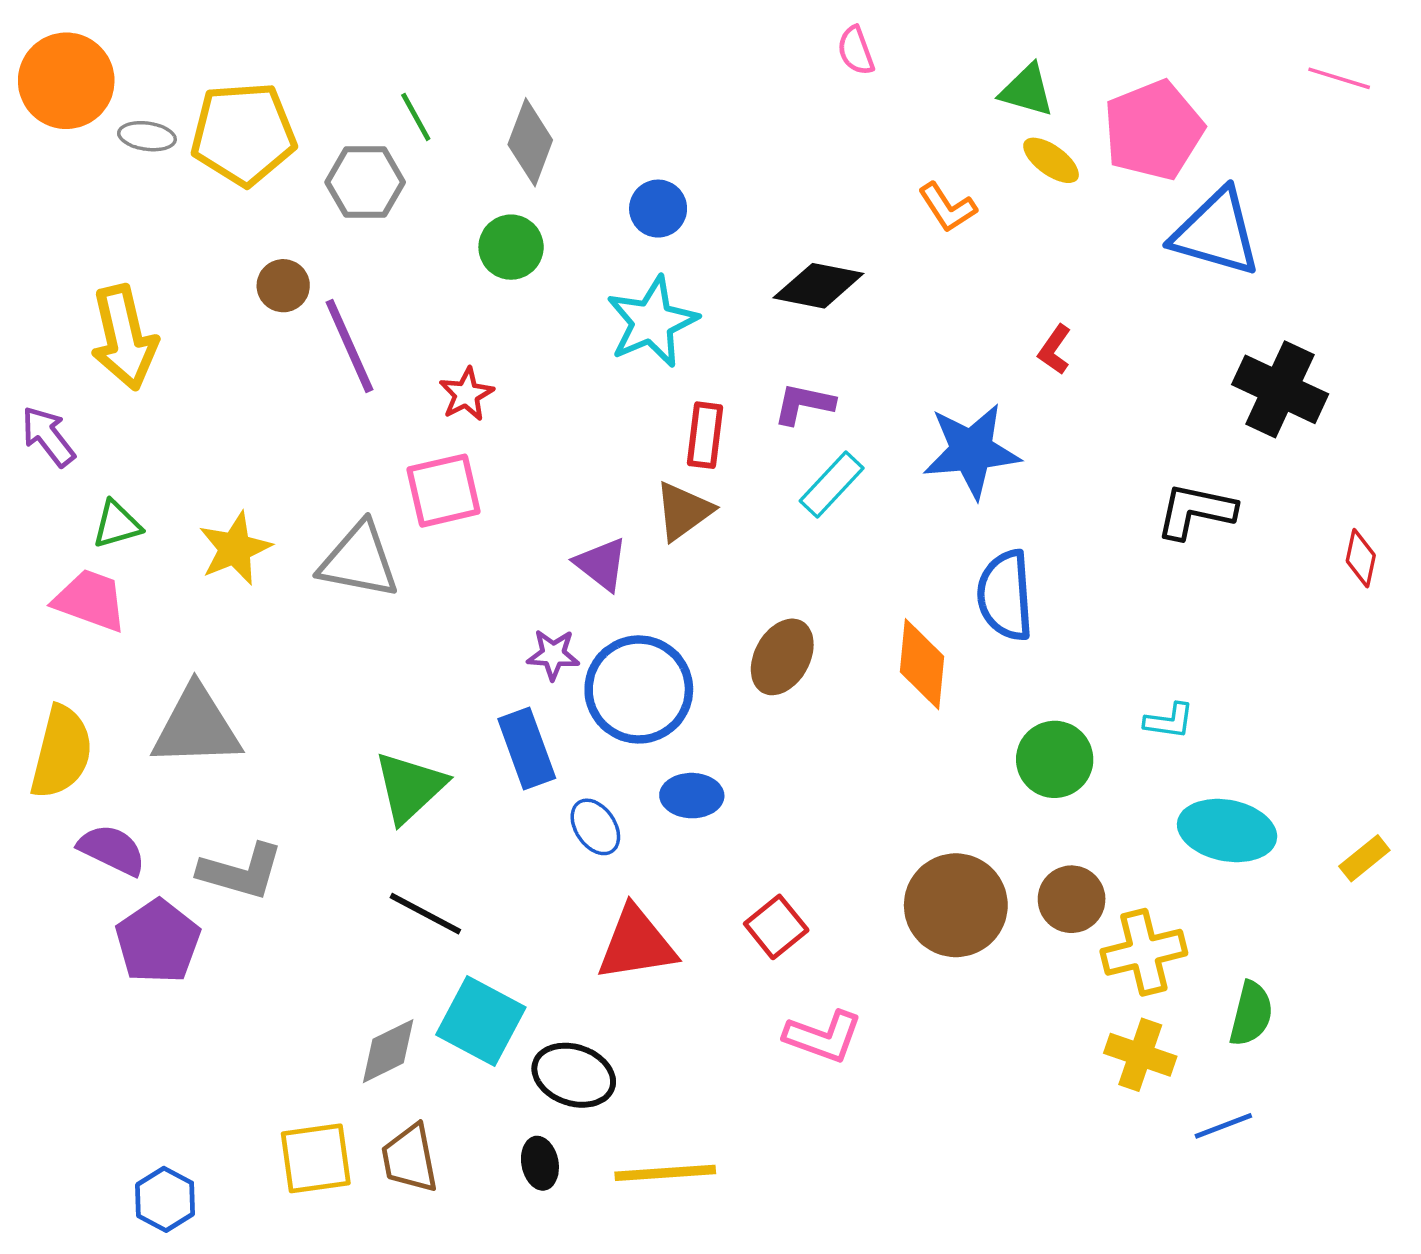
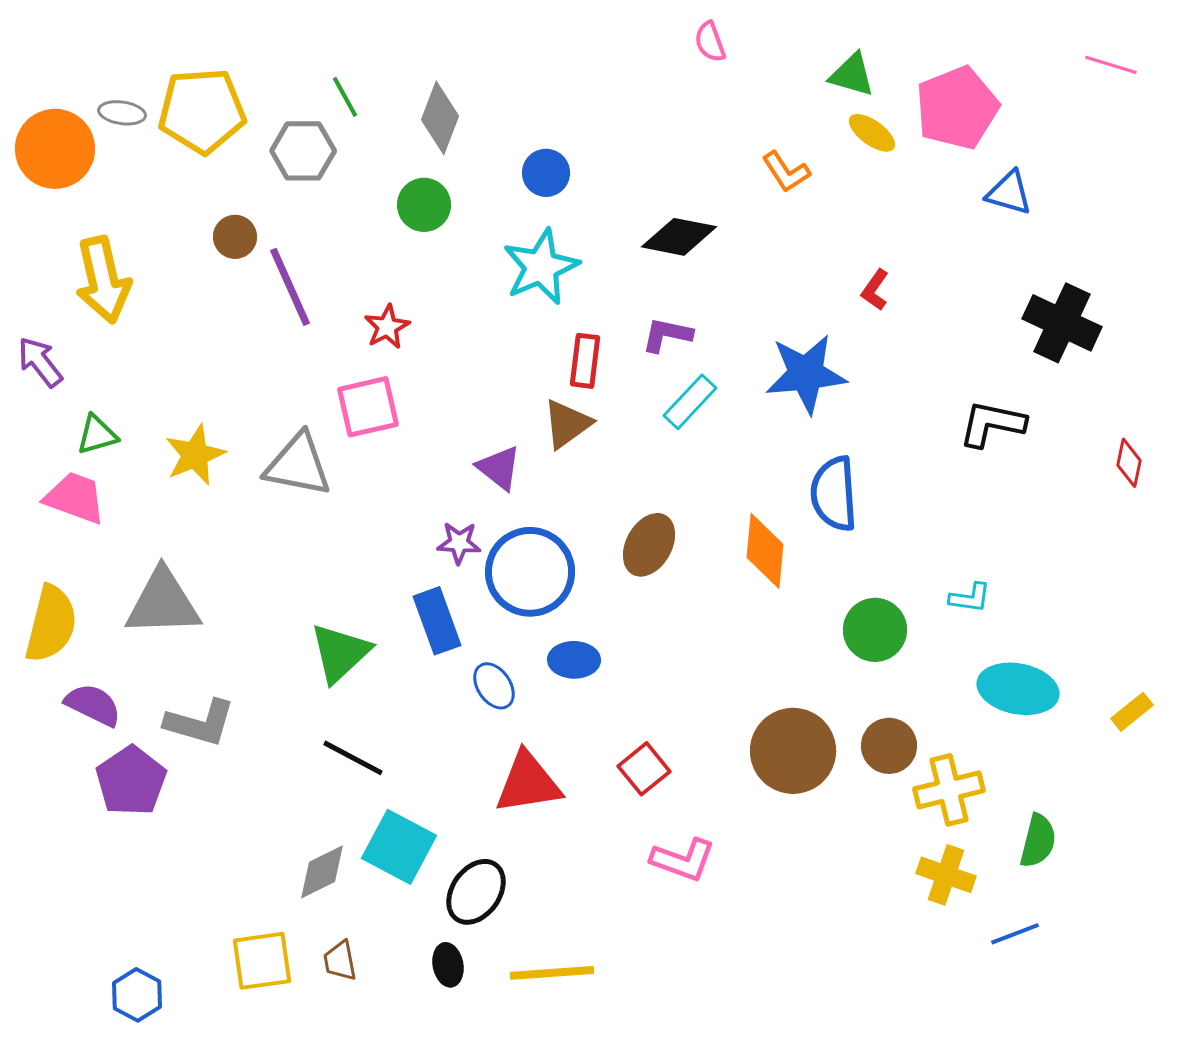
orange circle: (66, 81) -> (55, 149), moved
blue triangle: (1216, 233) -> (1009, 193), size x0.6
black ellipse: (574, 1075) -> (476, 892), turned -74
brown trapezoid: (410, 1158) -> (340, 961), size x0.7

